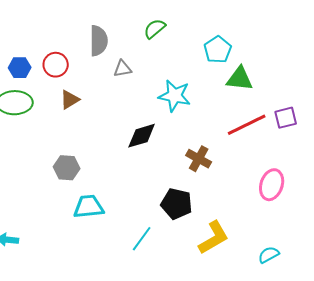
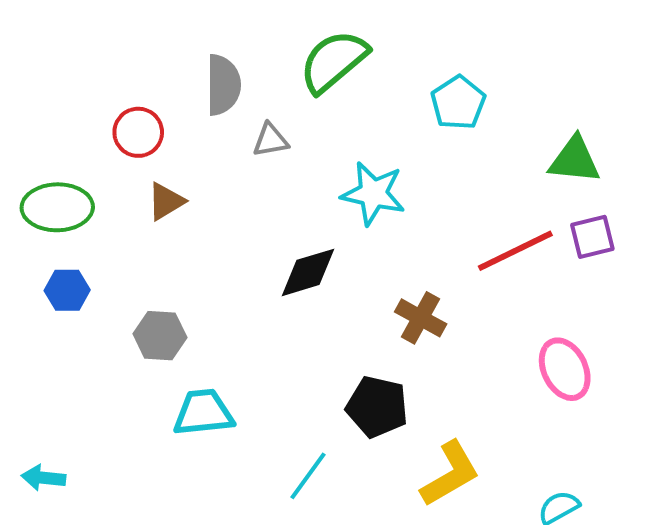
green semicircle: (155, 29) -> (334, 61), size x1.6
blue hexagon: (20, 68) -> (67, 290), moved
green triangle: (240, 79) -> (575, 160), moved
pink ellipse: (272, 185) -> (565, 369), turned -44

